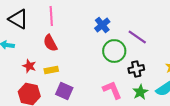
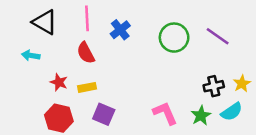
blue cross: (102, 25) -> (120, 30), moved
purple line: (137, 37) -> (218, 36), moved
green circle: (114, 51) -> (174, 38), moved
black cross: (136, 69) -> (214, 86), moved

